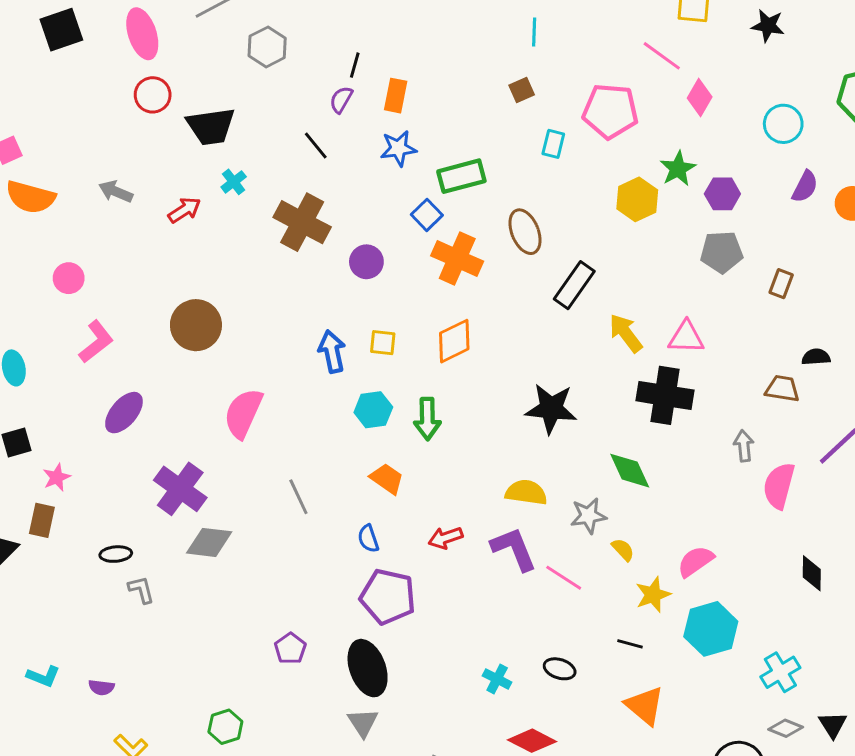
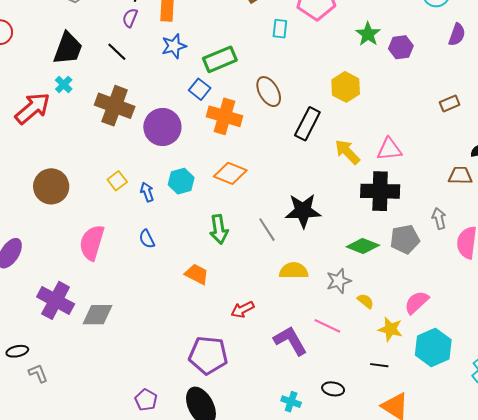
black trapezoid: (211, 126) -> (68, 49), moved, turned -54
yellow hexagon: (637, 199) -> (346, 87), moved
red arrow: (184, 210) -> (33, 108), size x1.6
gray pentagon: (722, 252) -> (405, 239), moved
purple circle: (366, 262) -> (162, 127), size x1.6
brown rectangle: (781, 284) -> (450, 104), turned 54
orange diamond: (454, 341) -> (230, 173), turned 56
yellow square: (383, 343) -> (117, 181), moved, turned -36
blue arrow: (332, 352) -> (147, 192), size x0.7
cyan hexagon: (373, 410) -> (181, 181), moved
green diamond: (630, 471) -> (363, 246), turned -36
gray line: (298, 497) -> (267, 230), moved
blue semicircle: (368, 539) -> (147, 239), moved
gray diamond: (209, 542) -> (97, 315), moved
purple L-shape: (514, 549) -> (290, 341), moved
yellow star: (653, 595) -> (390, 329), turned -30

